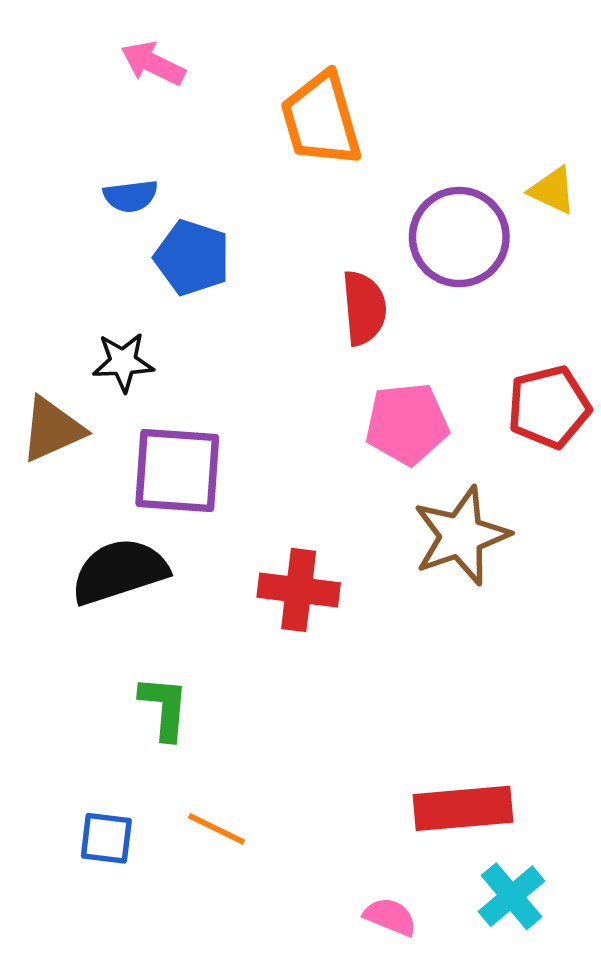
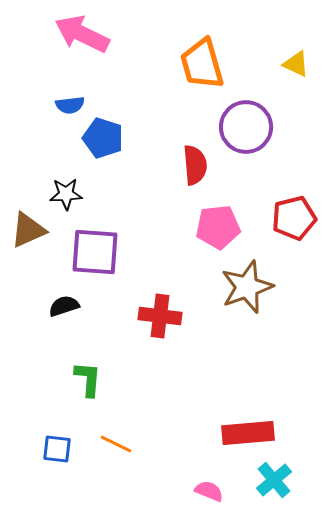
pink arrow: (153, 63) -> (82, 34), size x1.6
orange trapezoid: (321, 119) -> (202, 64), moved
yellow triangle: (553, 190) -> (296, 64), moved
black semicircle: (119, 571) -> (64, 306), size x0.6

